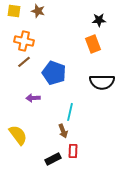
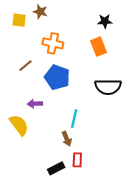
yellow square: (14, 11) -> (19, 20), moved
orange cross: (24, 41) -> (53, 43), moved
yellow semicircle: (18, 135) -> (19, 125), moved

